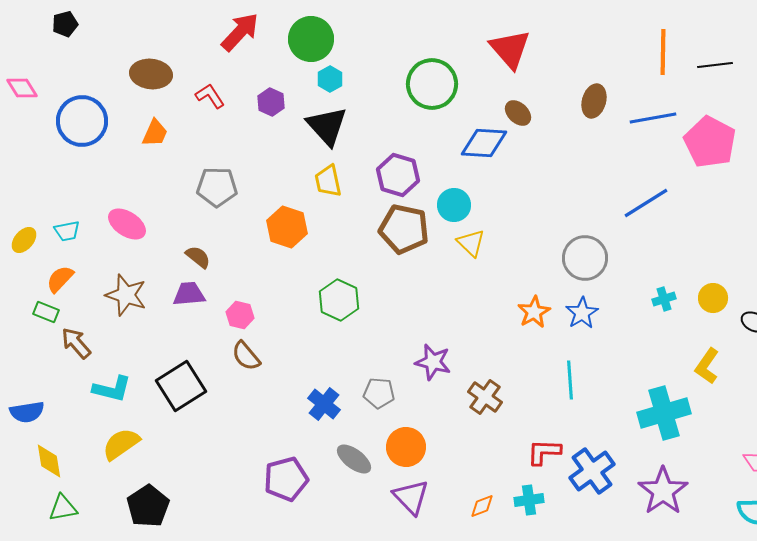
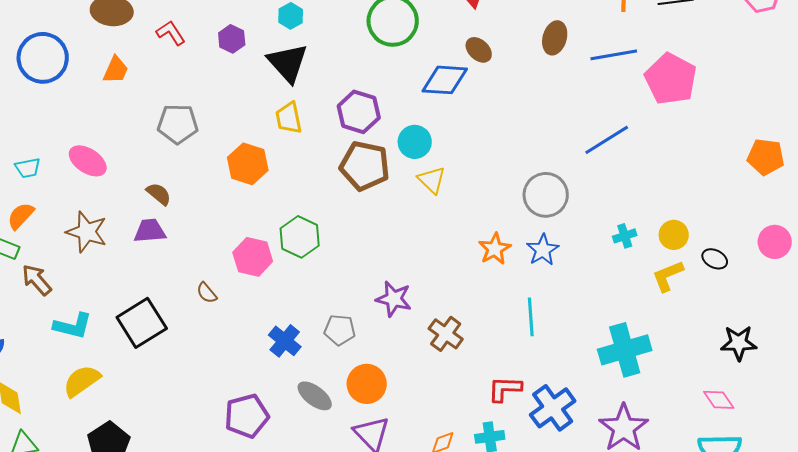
pink hexagon: (240, 315) -> (253, 257), moved, size x1.4
brown semicircle: (246, 356) -> (207, 293), size x0.7
yellow L-shape: (707, 366) -> (668, 276), moved, turned 33

